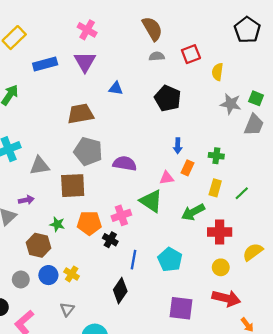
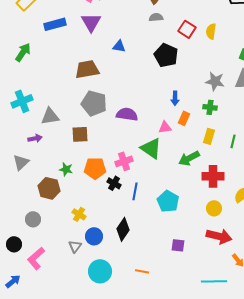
red square: (191, 54) -> (187, 29), moved, turned -36
gray star: (231, 104) -> (215, 81), moved
brown square: (73, 186) -> (80, 134), size x0.7
green line: (242, 193) -> (233, 141), turned -32
purple arrow: (26, 200) -> (35, 138), moved
blue line: (133, 260) -> (135, 191), moved
blue circle: (48, 275) -> (94, 236), moved
purple square: (181, 308) -> (178, 245), size x0.6

